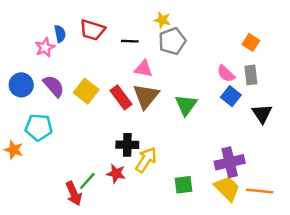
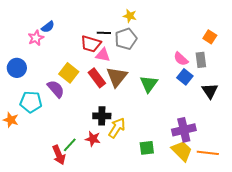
red trapezoid: (92, 30) -> (91, 44), moved
blue semicircle: (60, 34) -> (48, 27), turned 64
gray pentagon: (172, 41) -> (126, 39), moved
orange square: (251, 42) -> (210, 37), moved
pink triangle: (144, 69) -> (103, 55), moved
purple semicircle: (54, 86) -> (56, 89), moved

